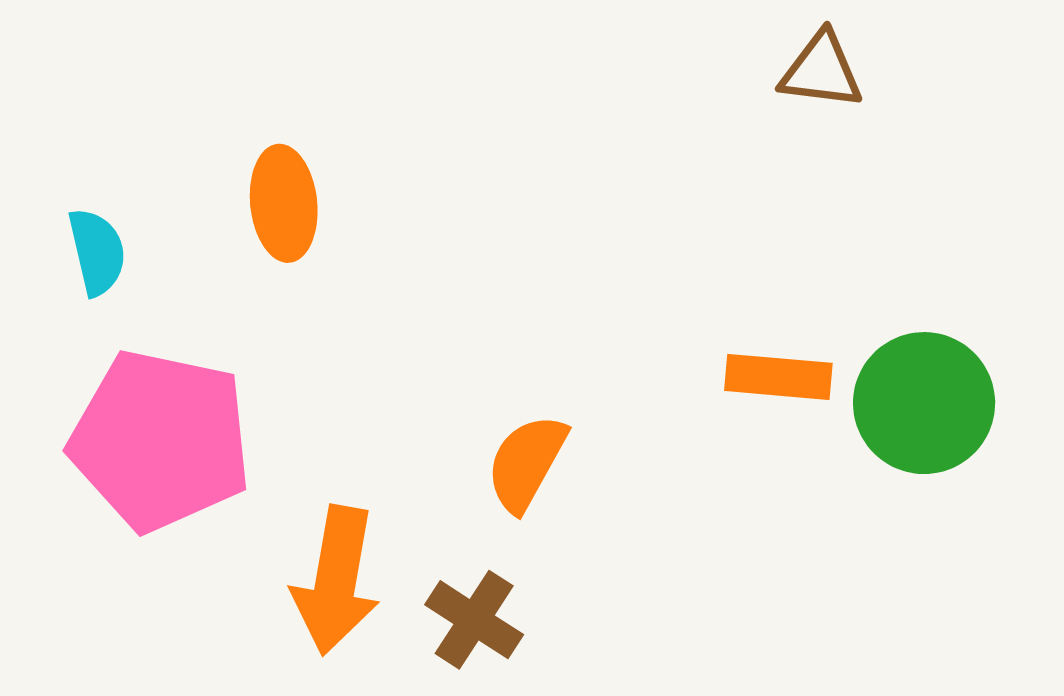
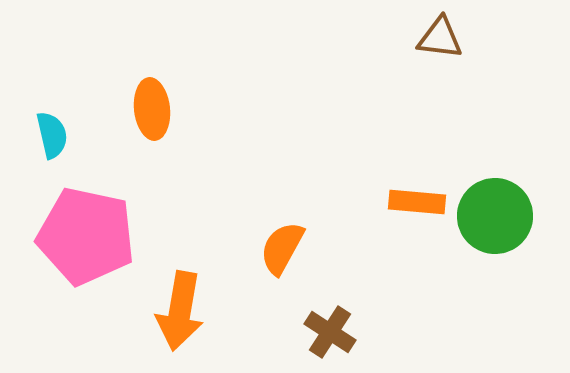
brown cross: (474, 620) -> (330, 332), moved

